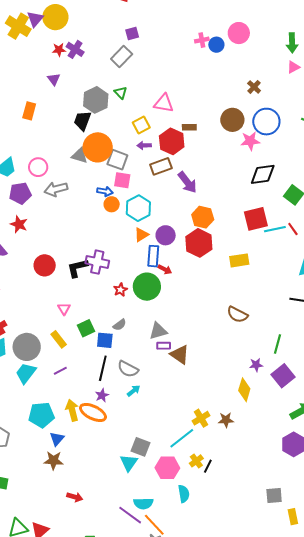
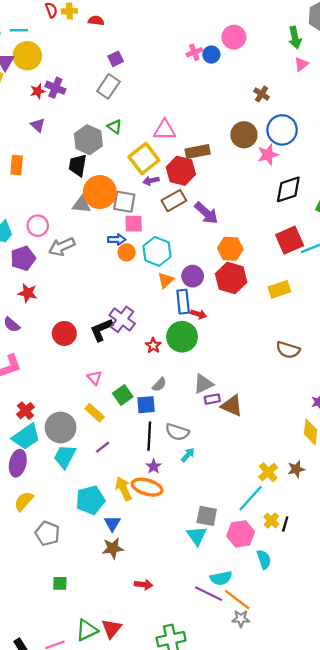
yellow square: (141, 125) -> (144, 159), size x1.5
brown rectangle: (189, 127) -> (198, 151), size x1.5
purple cross: (97, 262) -> (122, 319), turned 35

